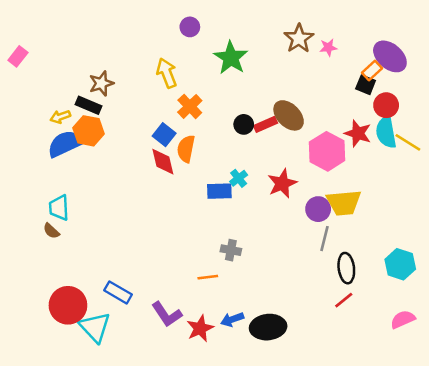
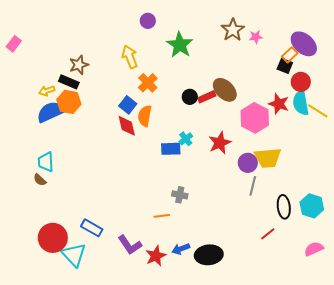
black ellipse: (346, 268) -> (284, 207), moved

